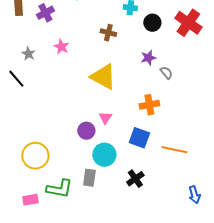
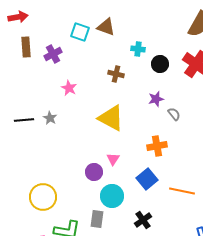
gray star: (28, 54) -> (50, 118), moved
black line: (16, 79) -> (24, 120), turned -54
blue square: (139, 138) -> (147, 179), turned 30

